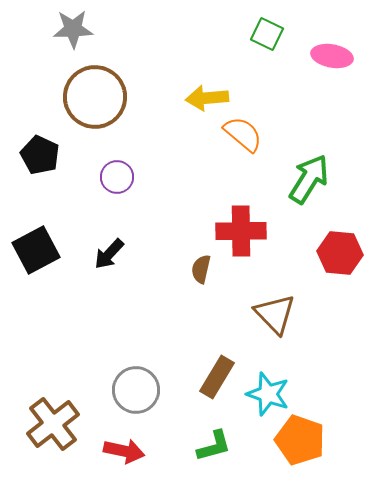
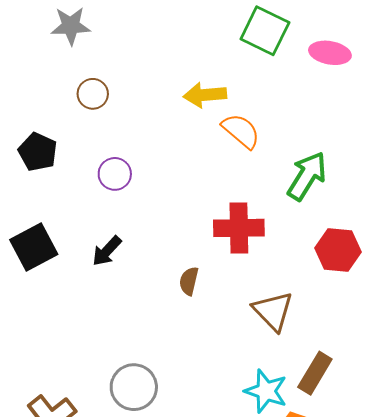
green square: (267, 34) -> (265, 31), size x1.5
brown circle: (95, 97) -> (93, 94), size x0.5
brown semicircle: (201, 269) -> (189, 281), moved
brown rectangle: (217, 377) -> (315, 373), moved

